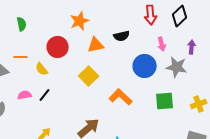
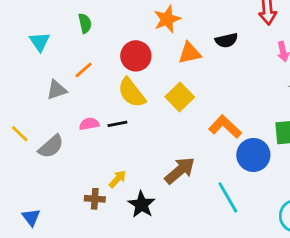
orange line: (21, 57) -> (84, 70), turned -40
blue circle: (145, 66) -> (253, 155), moved
yellow semicircle: (42, 69) -> (132, 93), moved, size x1.6
black line: (45, 95) -> (117, 124), turned 40

